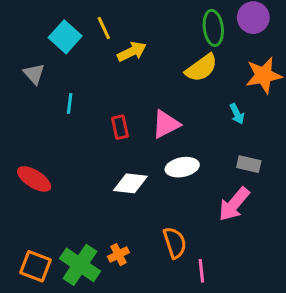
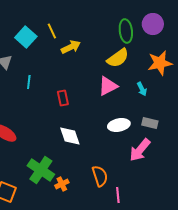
pink triangle: (166, 124) -> (108, 86), moved
white ellipse: (182, 167) -> (119, 125), moved
white diamond: (130, 183) -> (70, 136), turned 65
green cross: (80, 265) -> (41, 170), moved

